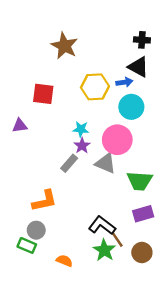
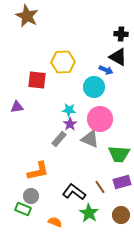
brown star: (64, 46) -> (27, 16), moved
blue arrow: (124, 82) -> (106, 70), turned 32
yellow hexagon: (95, 87) -> (63, 62), moved
cyan circle: (131, 107) -> (94, 87), moved
black L-shape: (102, 225) -> (74, 192), moved
brown line: (117, 240) -> (100, 187), moved

